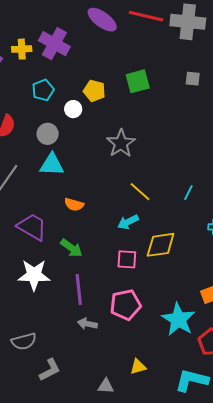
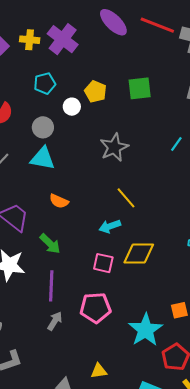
cyan line: (188, 193) -> (176, 144), moved
gray arrow: (87, 324) -> (55, 321), turned 102

